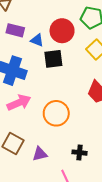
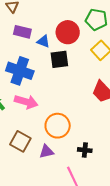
pink arrow: (19, 103) -> (26, 102), turned 40
orange circle: (56, 113) -> (58, 126), moved

